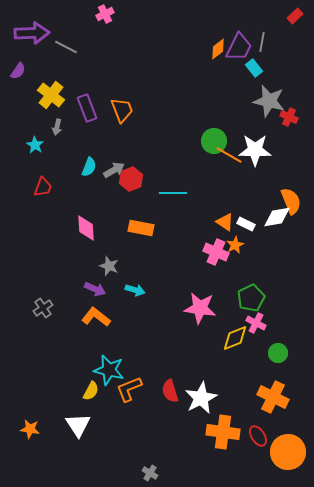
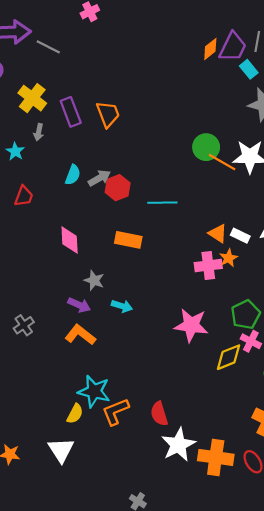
pink cross: (216, 252) -> (208, 266), turned -30
white star: (201, 398) -> (178, 445), moved

